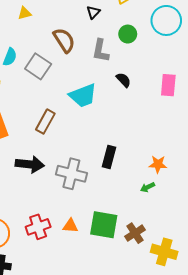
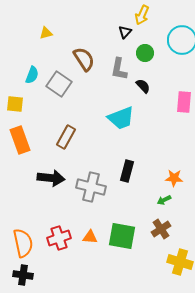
black triangle: (93, 12) -> (125, 32), moved
black semicircle: (124, 80) -> (143, 86), moved
cyan trapezoid: (83, 96) -> (121, 118), moved
brown cross: (135, 233) -> (161, 229), moved

